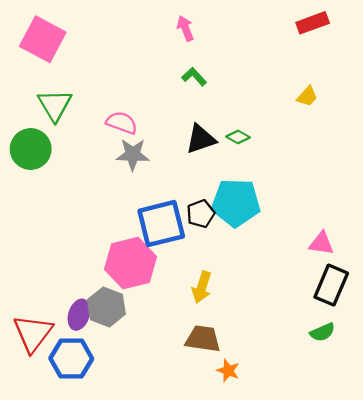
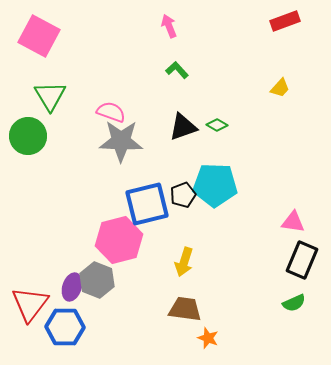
gray star: (133, 154) -> (121, 141), size x1.4

